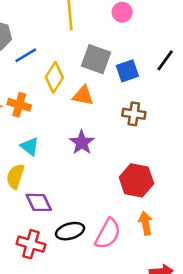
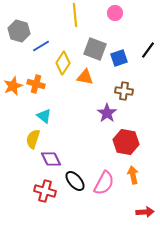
purple star: (82, 143) -> (107, 113), moved
black ellipse: (70, 231) -> (75, 181), turned 65

